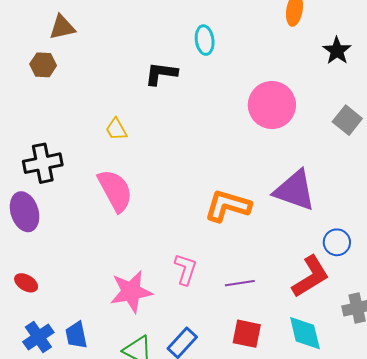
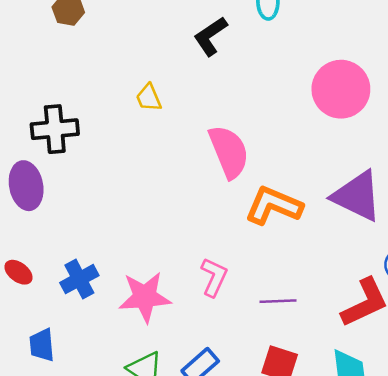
black L-shape: (161, 74) -> (211, 36), turned -48
pink semicircle: (115, 191) -> (229, 152), moved
blue trapezoid: (76, 335) -> (42, 345), moved
blue cross: (38, 337) -> (79, 279), moved

